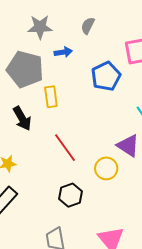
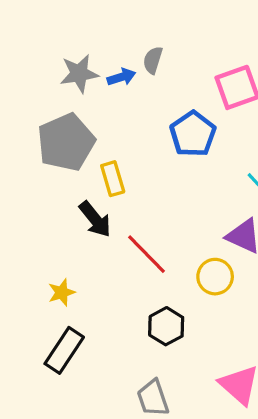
blue arrow: (63, 52) -> (121, 77), moved
gray pentagon: (25, 69) -> (66, 142), turned -30
black arrow: (22, 118) -> (95, 219), moved

